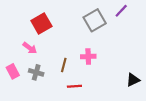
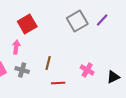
purple line: (121, 11) -> (102, 20), moved
pink arrow: (30, 48) -> (16, 47), turned -120
pink cross: (88, 56) -> (87, 70), moved, turned 32

